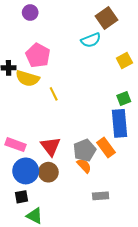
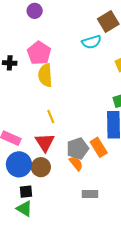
yellow semicircle: (27, 78) -> (45, 75), moved, turned 65
yellow line: (54, 94) -> (51, 117), moved
black square: (22, 197) -> (26, 192), moved

